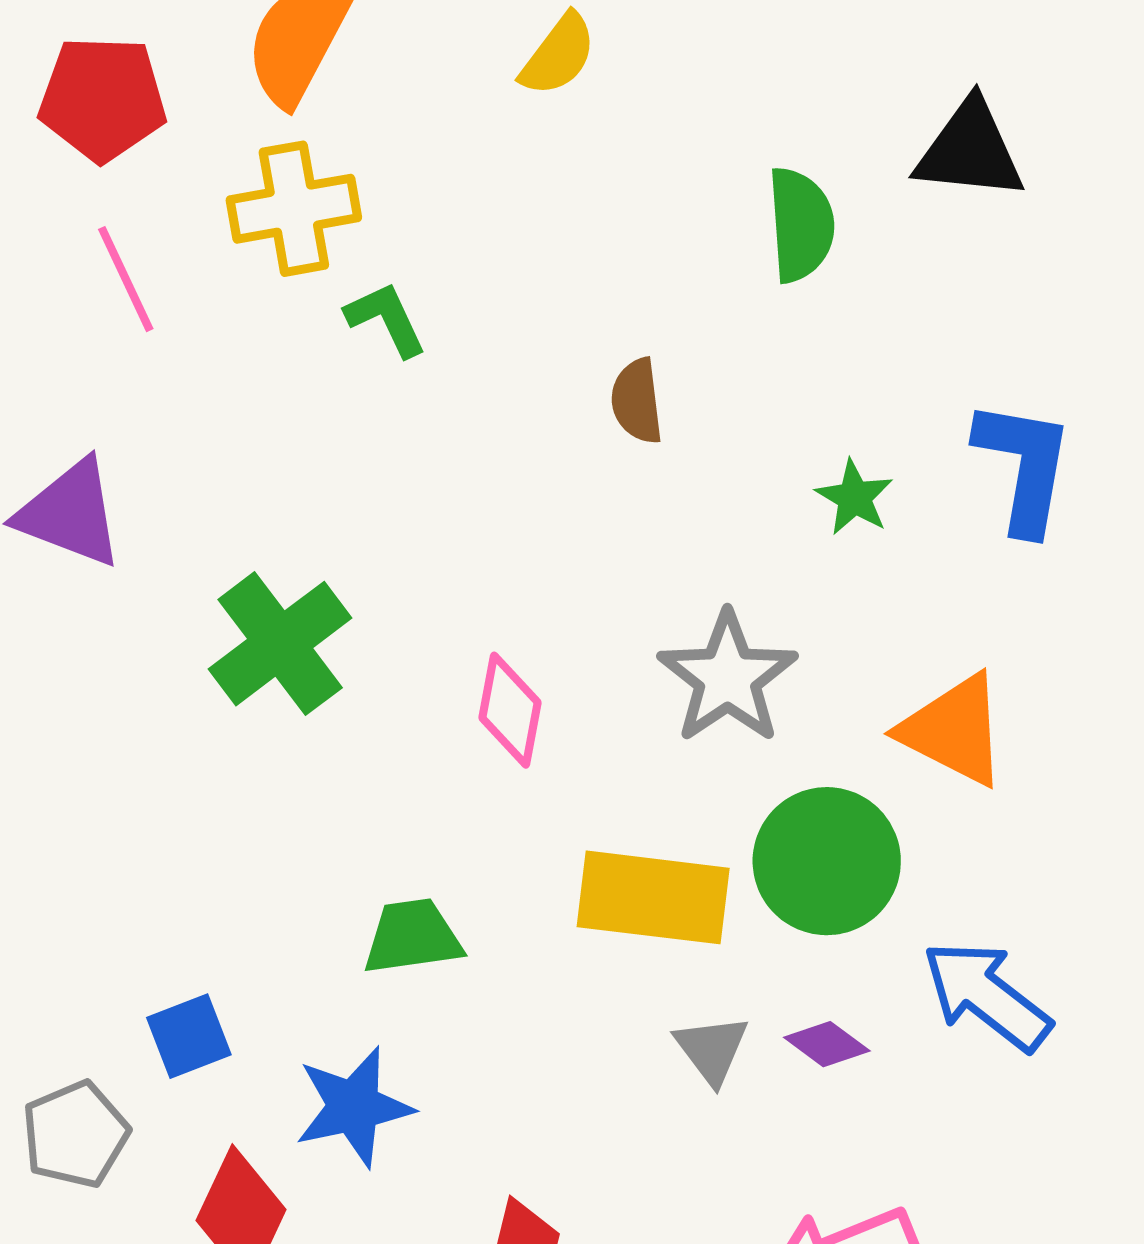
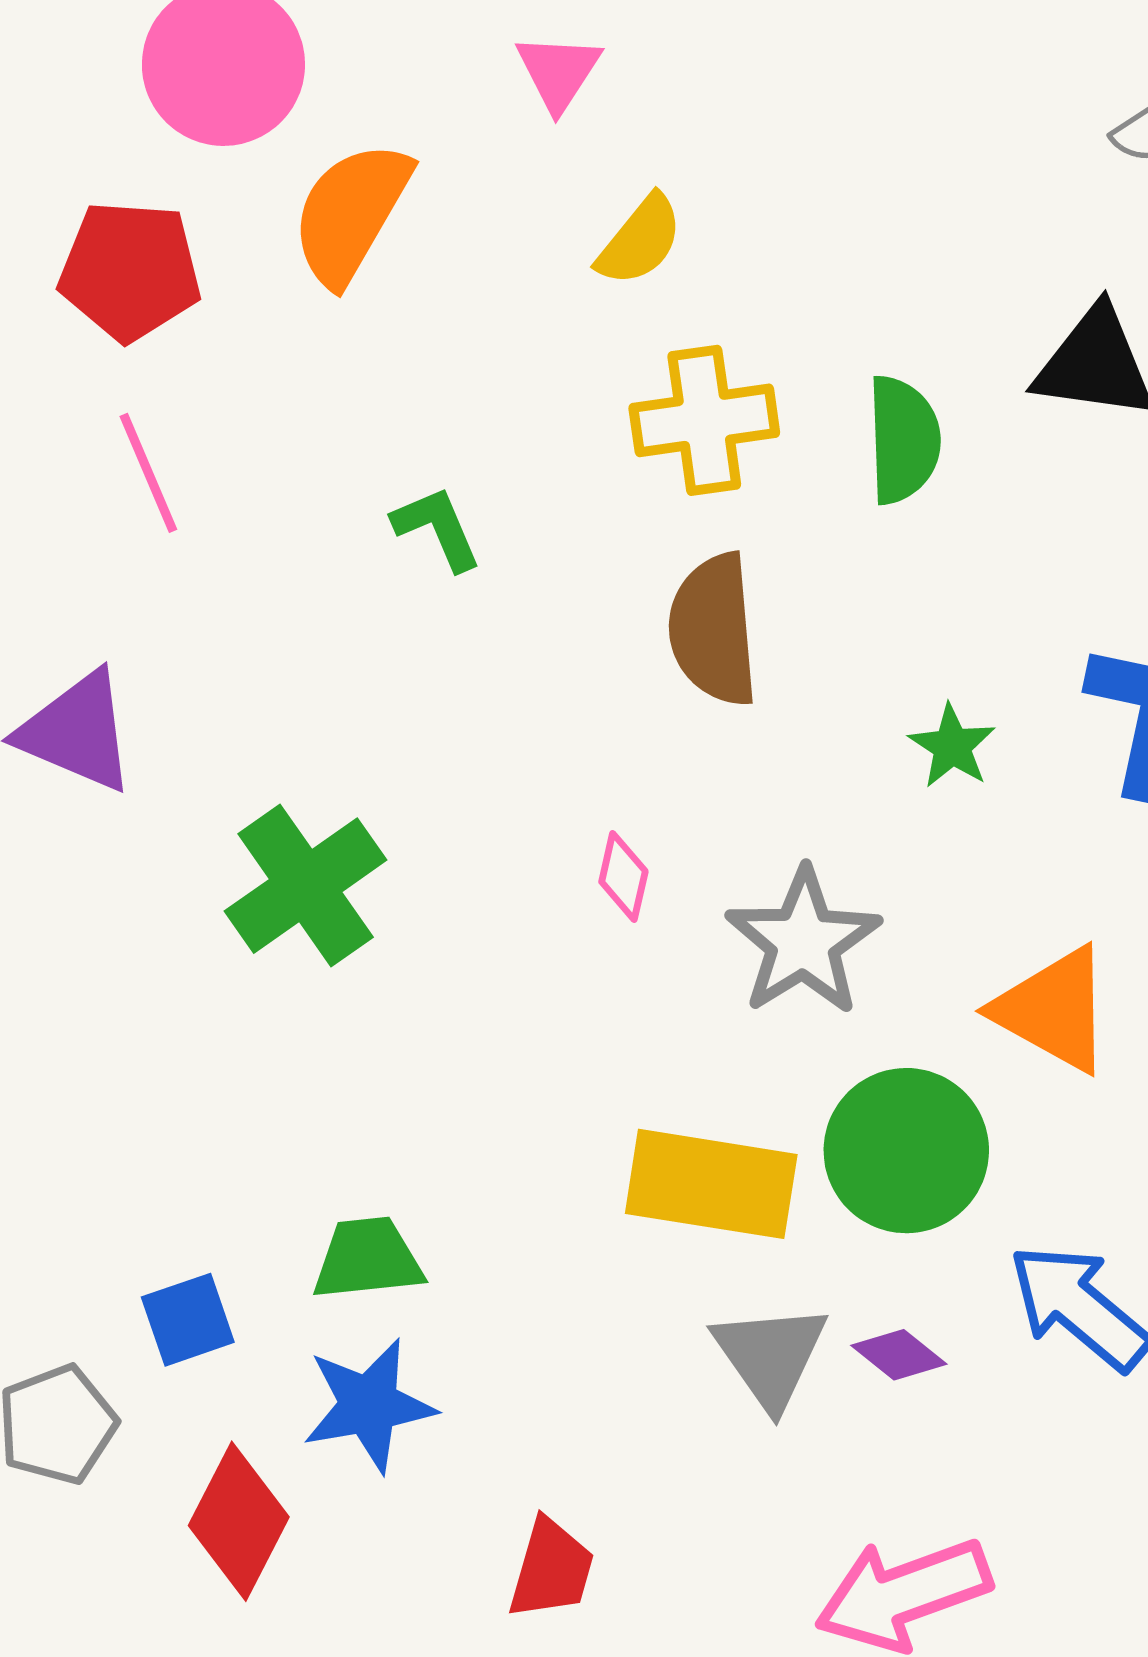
yellow cross: (294, 209) -> (704, 420), moved
brown semicircle: (637, 401) -> (713, 630), size x1.6
pink diamond: (510, 710) -> (623, 877), moved, size x0.7
green trapezoid: (412, 937) -> (368, 1259), moved
gray triangle: (712, 1049) -> (770, 1356), size x1.4

